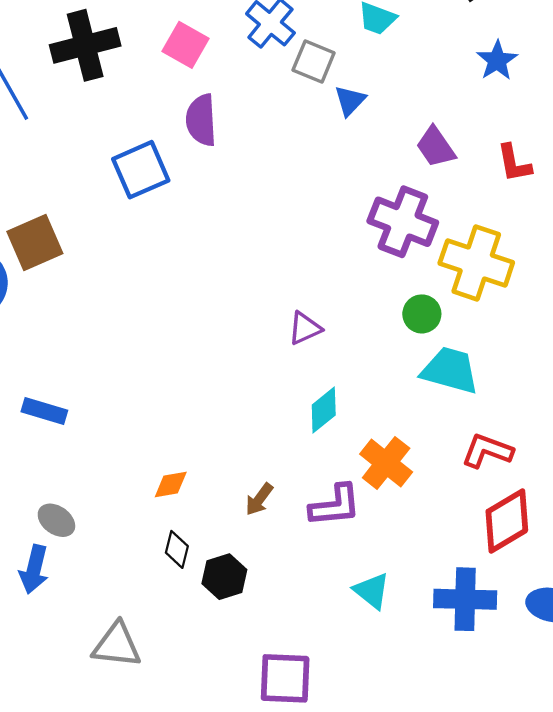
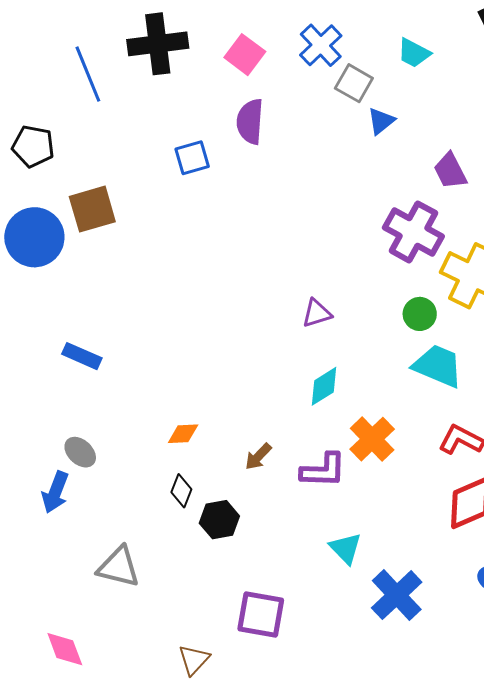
blue square: (141, 170) -> (192, 158), size x0.7
blue cross: (465, 599) -> (397, 595), moved, turned 38

